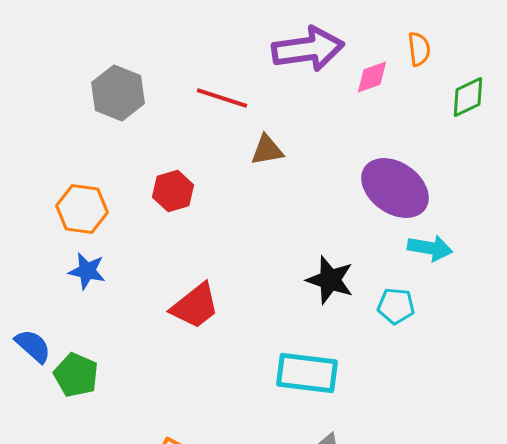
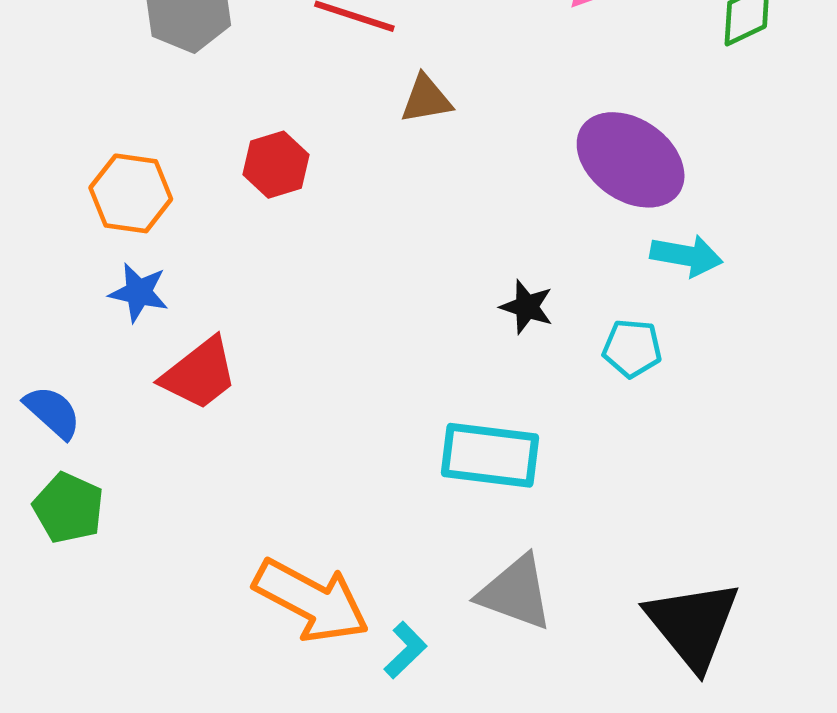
black star: (330, 280) -> (527, 307), size x0.7
red trapezoid: (195, 306) -> (199, 374), moved
green pentagon: (76, 375) -> (68, 508), moved

